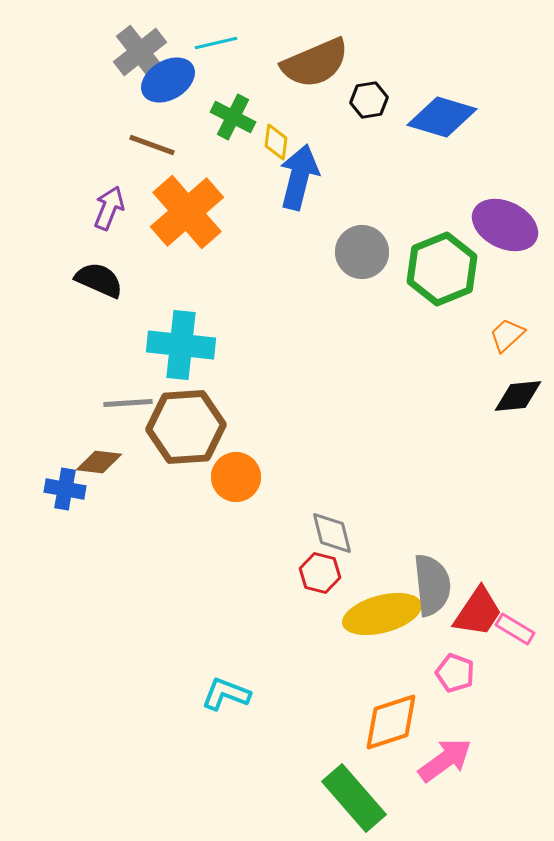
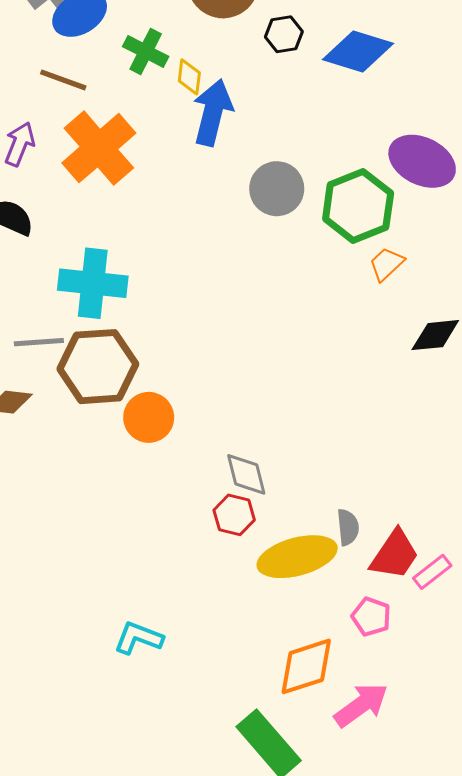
orange trapezoid: (507, 335) -> (387, 264), moved
gray semicircle: (432, 585) -> (348, 527), size x0.6
pink rectangle: (515, 629) -> (432, 572), turned -69

